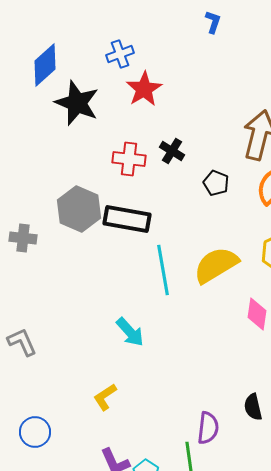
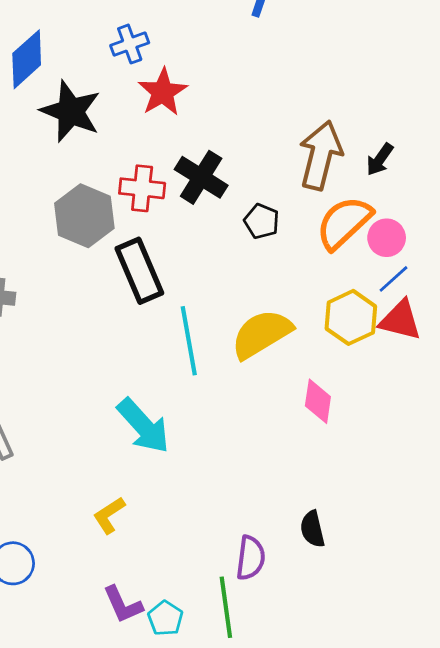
black cross: (172, 151) -> (201, 177), size x1.5
gray hexagon: (79, 209) -> (84, 216), moved
black rectangle: (127, 219) -> (139, 271), turned 57
cyan arrow: (130, 332) -> (143, 426), size x1.4

